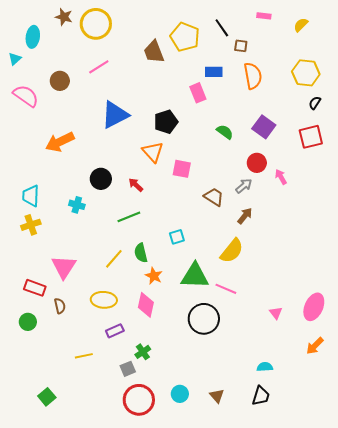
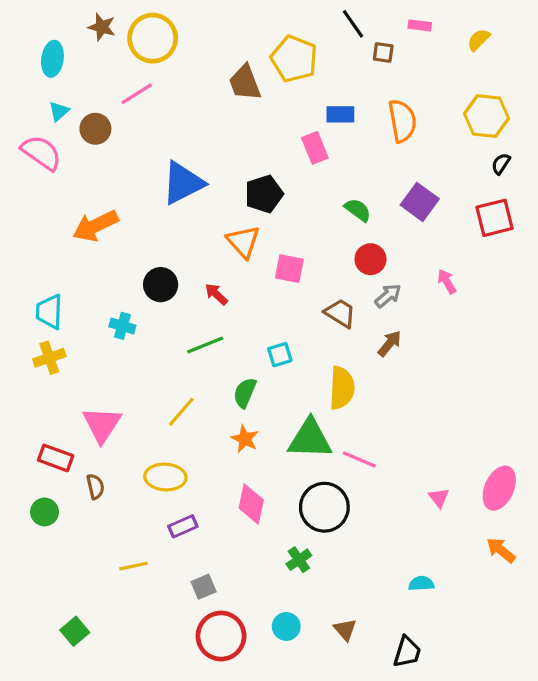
black line: (222, 28) -> (353, 24), moved
brown square: (241, 46) -> (383, 52), moved
cyan triangle: (15, 59) -> (59, 111), moved
pink line: (99, 67) -> (137, 94), moved
red circle: (257, 163) -> (370, 259), moved
cyan square: (177, 237) -> (280, 355), moved
yellow semicircle: (232, 251) -> (342, 388), moved, turned -36
green semicircle: (141, 253) -> (245, 393), moved, turned 36
pink diamond: (146, 305) -> (251, 504), moved
orange arrow: (315, 346) -> (501, 550), turned 84
green cross: (143, 352) -> (299, 560), moved
black trapezoid: (261, 396) -> (407, 652), moved

